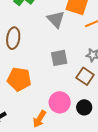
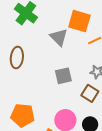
orange pentagon: (19, 79) -> (23, 115), moved

